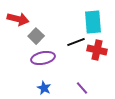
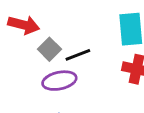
black line: (76, 42) -> (78, 55), moved

